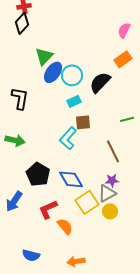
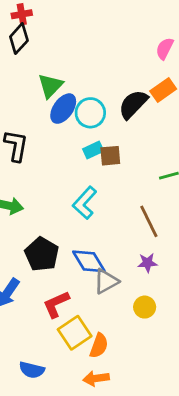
black semicircle: (100, 82) -> (133, 104), moved
brown square: (83, 122) -> (110, 156), moved
gray triangle: (107, 193) -> (106, 281), moved
yellow square: (87, 202) -> (75, 333), moved
orange semicircle: (65, 226) -> (99, 346), moved, turned 60

